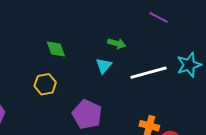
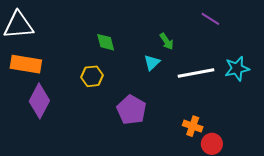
green arrow: (117, 43) -> (167, 41), turned 36

